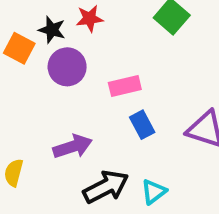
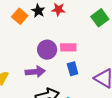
purple circle: (67, 67) -> (47, 50), moved

